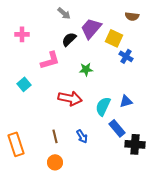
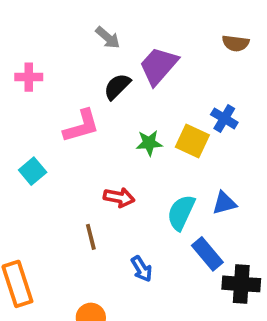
yellow square: (114, 38) -> (192, 141), moved
red arrow: (70, 98) -> (119, 197), size x0.7
brown line: (55, 136) -> (91, 237), moved

